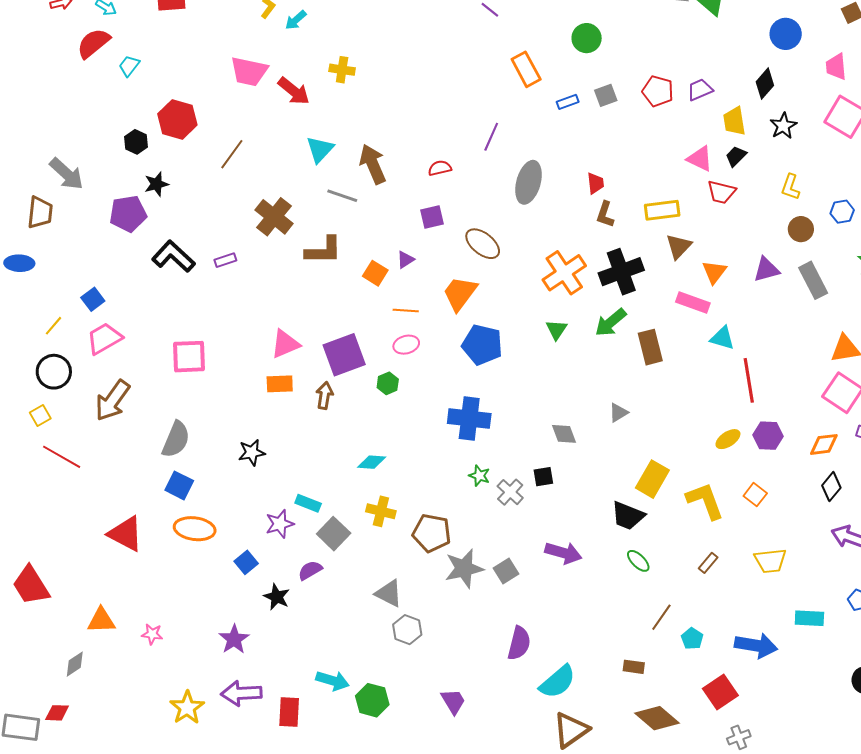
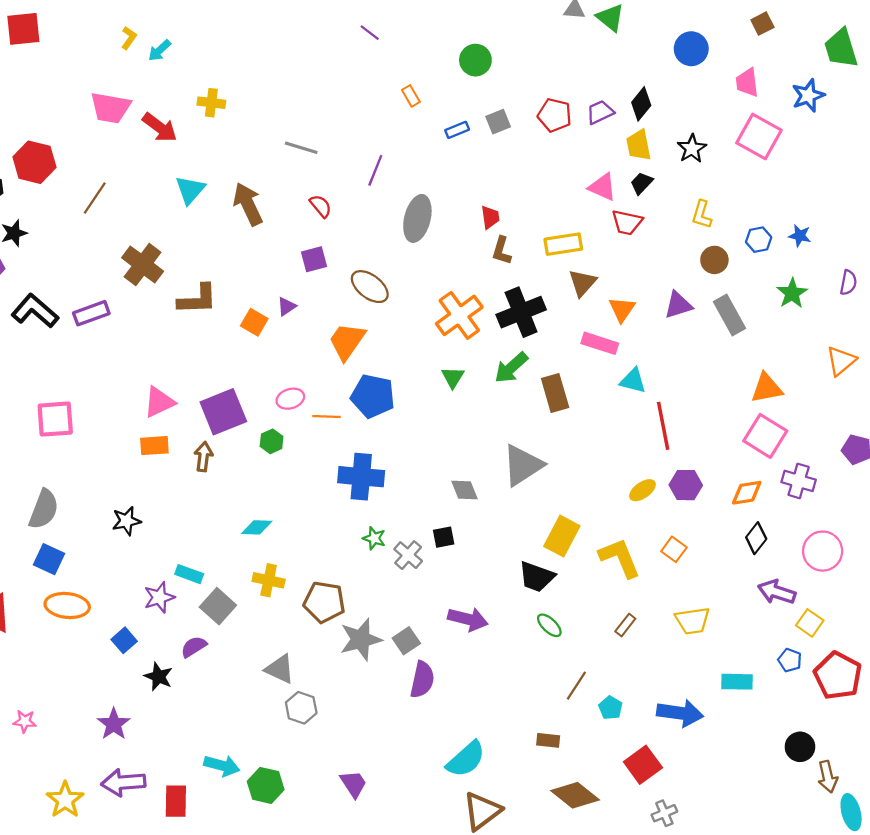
orange rectangle: (526, 69) -> (411, 96), size x0.6
black diamond: (765, 84) -> (641, 104), moved
red semicircle: (440, 168) -> (321, 206), turned 65
gray line: (342, 196) -> (301, 148), moved
purple rectangle: (225, 260) -> (91, 313), size x1.5
orange line: (406, 311) -> (326, 416), moved
gray triangle: (618, 413) -> (523, 465), size x2.0
purple semicircle: (519, 643) -> (422, 680), moved

